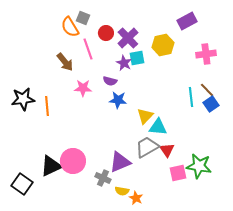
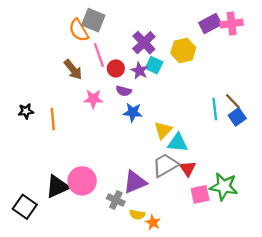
gray square: (83, 18) -> (93, 20), size x1.5
red circle: (106, 33) -> (116, 68), moved
pink cross: (206, 54) -> (232, 23), moved
cyan square: (137, 58) -> (154, 65), turned 35
black star: (23, 99) -> (26, 111), size x0.6

